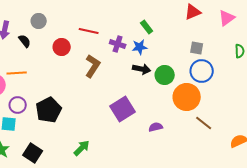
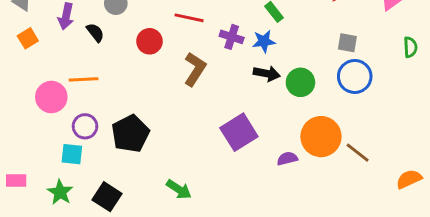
orange circle: (187, 97) -> (321, 137), moved
green arrow: (82, 148) -> (179, 189), turned 78

